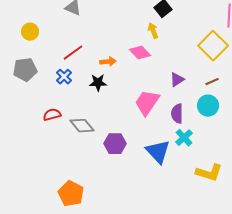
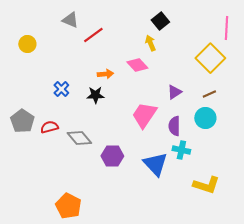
red line: (73, 53) -> (93, 35), moved
gray pentagon: (25, 70) -> (22, 121), moved, turned -30
cyan cross: (184, 138) -> (181, 150), turned -36

